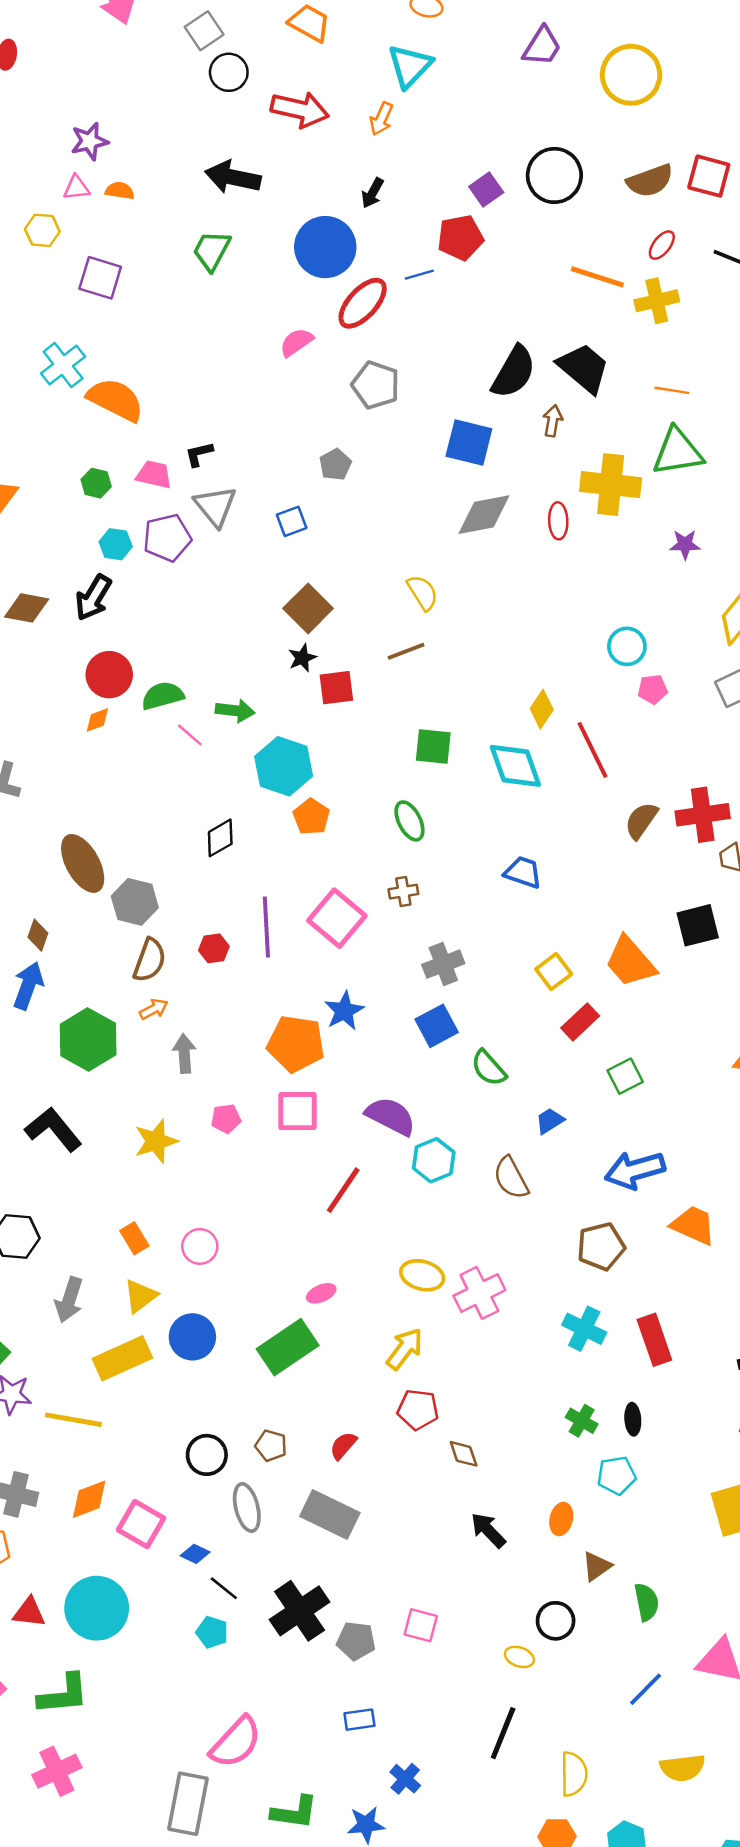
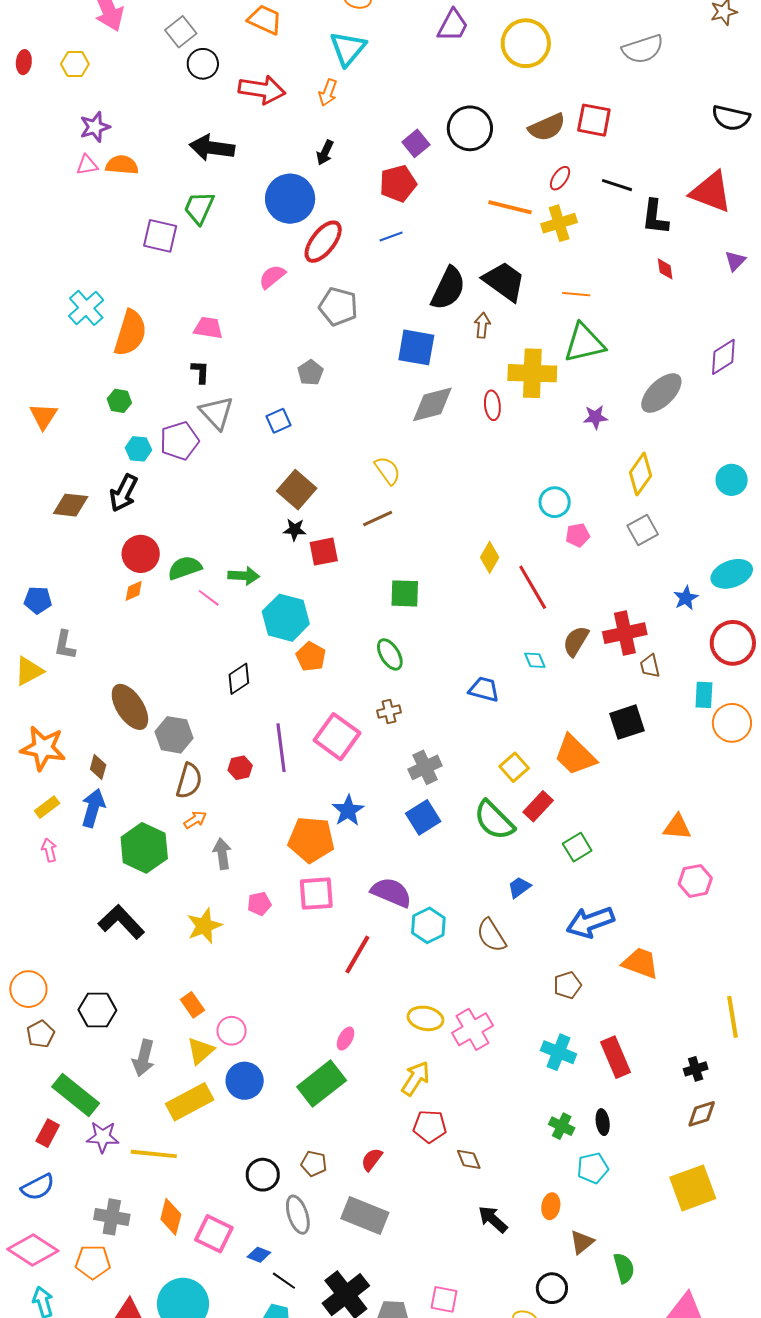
orange semicircle: (120, 191) -> (122, 165), size x1.4
yellow hexagon: (42, 230) -> (75, 64), moved
blue line: (419, 275) -> (391, 236), moved
purple square: (100, 278) -> (160, 236), moved
orange semicircle: (116, 400) -> (130, 333), turned 84
black L-shape: (199, 454) -> (200, 372), turned 110
pink trapezoid: (154, 475) -> (208, 328), moved
black star: (302, 658) -> (295, 530), turned 30
cyan diamond: (515, 766) -> (535, 660), moved, size x0.5
green semicircle: (489, 1068) -> (494, 820), moved, size x1.4
pink circle: (200, 1246) -> (231, 1031), moved
brown pentagon: (601, 1246) -> (567, 985), size x0.7
pink ellipse: (321, 1293) -> (346, 1039), turned -35
orange diamond: (89, 1499) -> (171, 1217), turned -51

